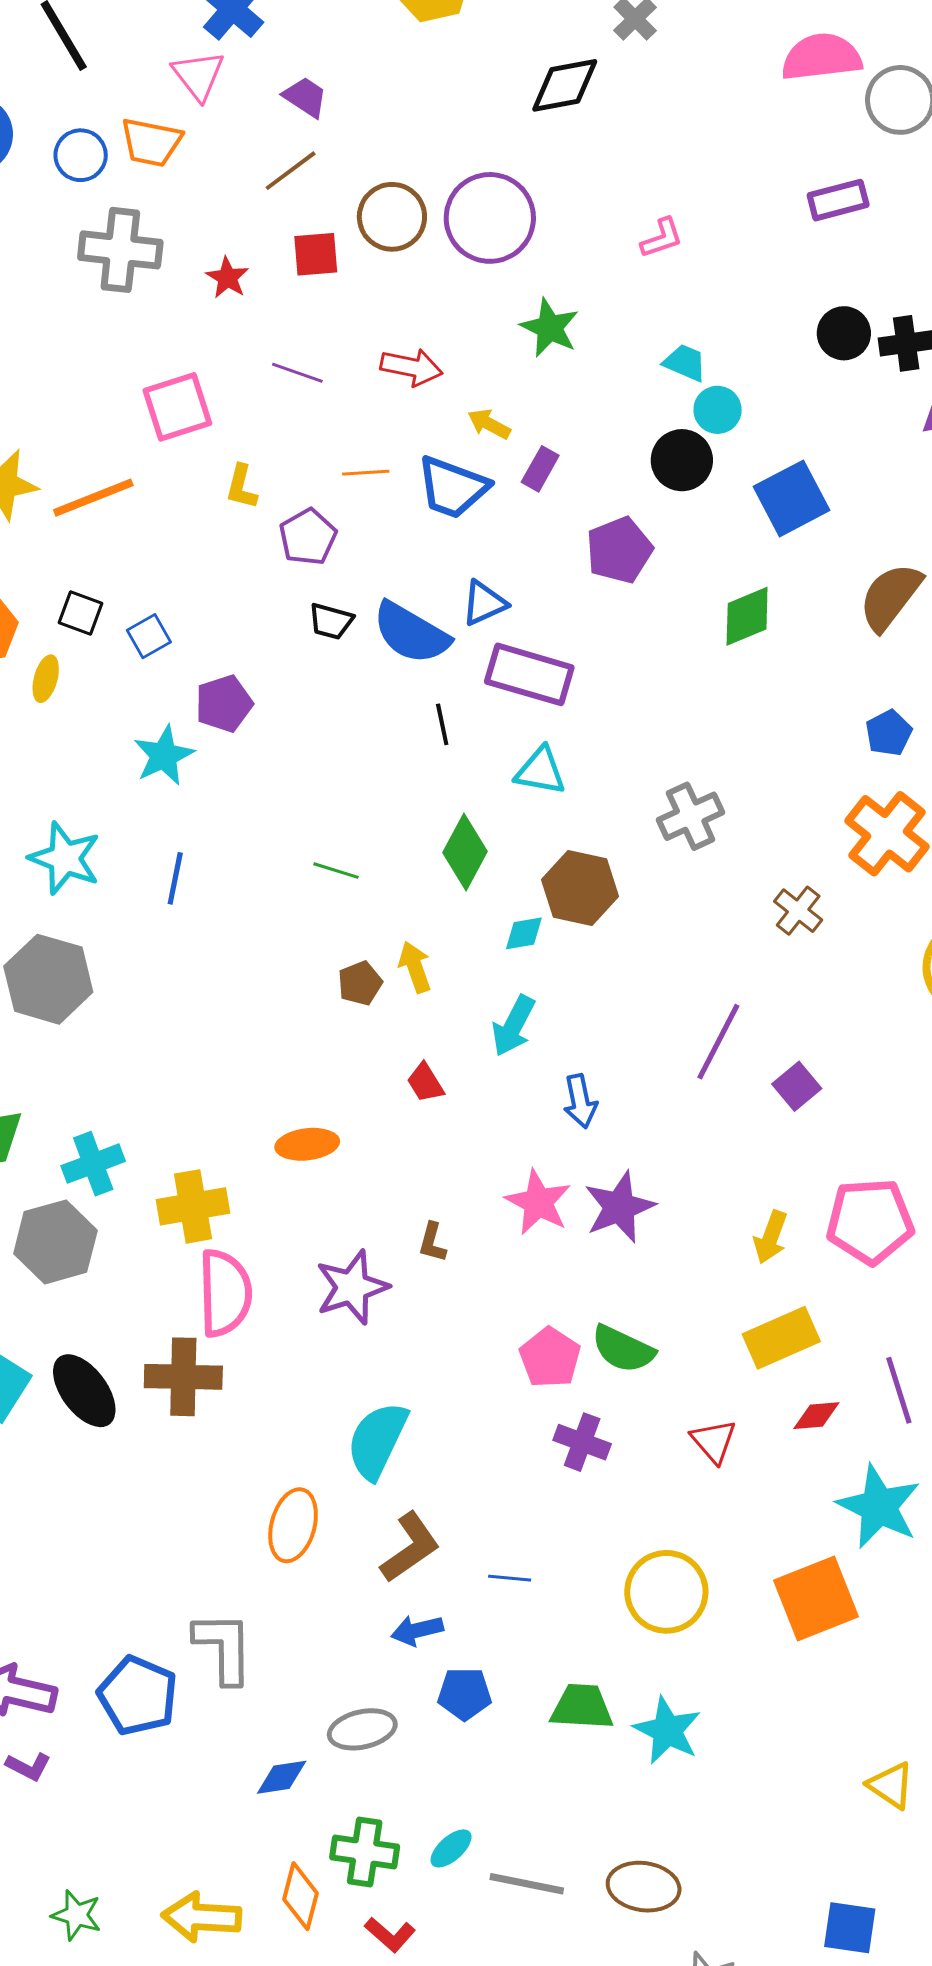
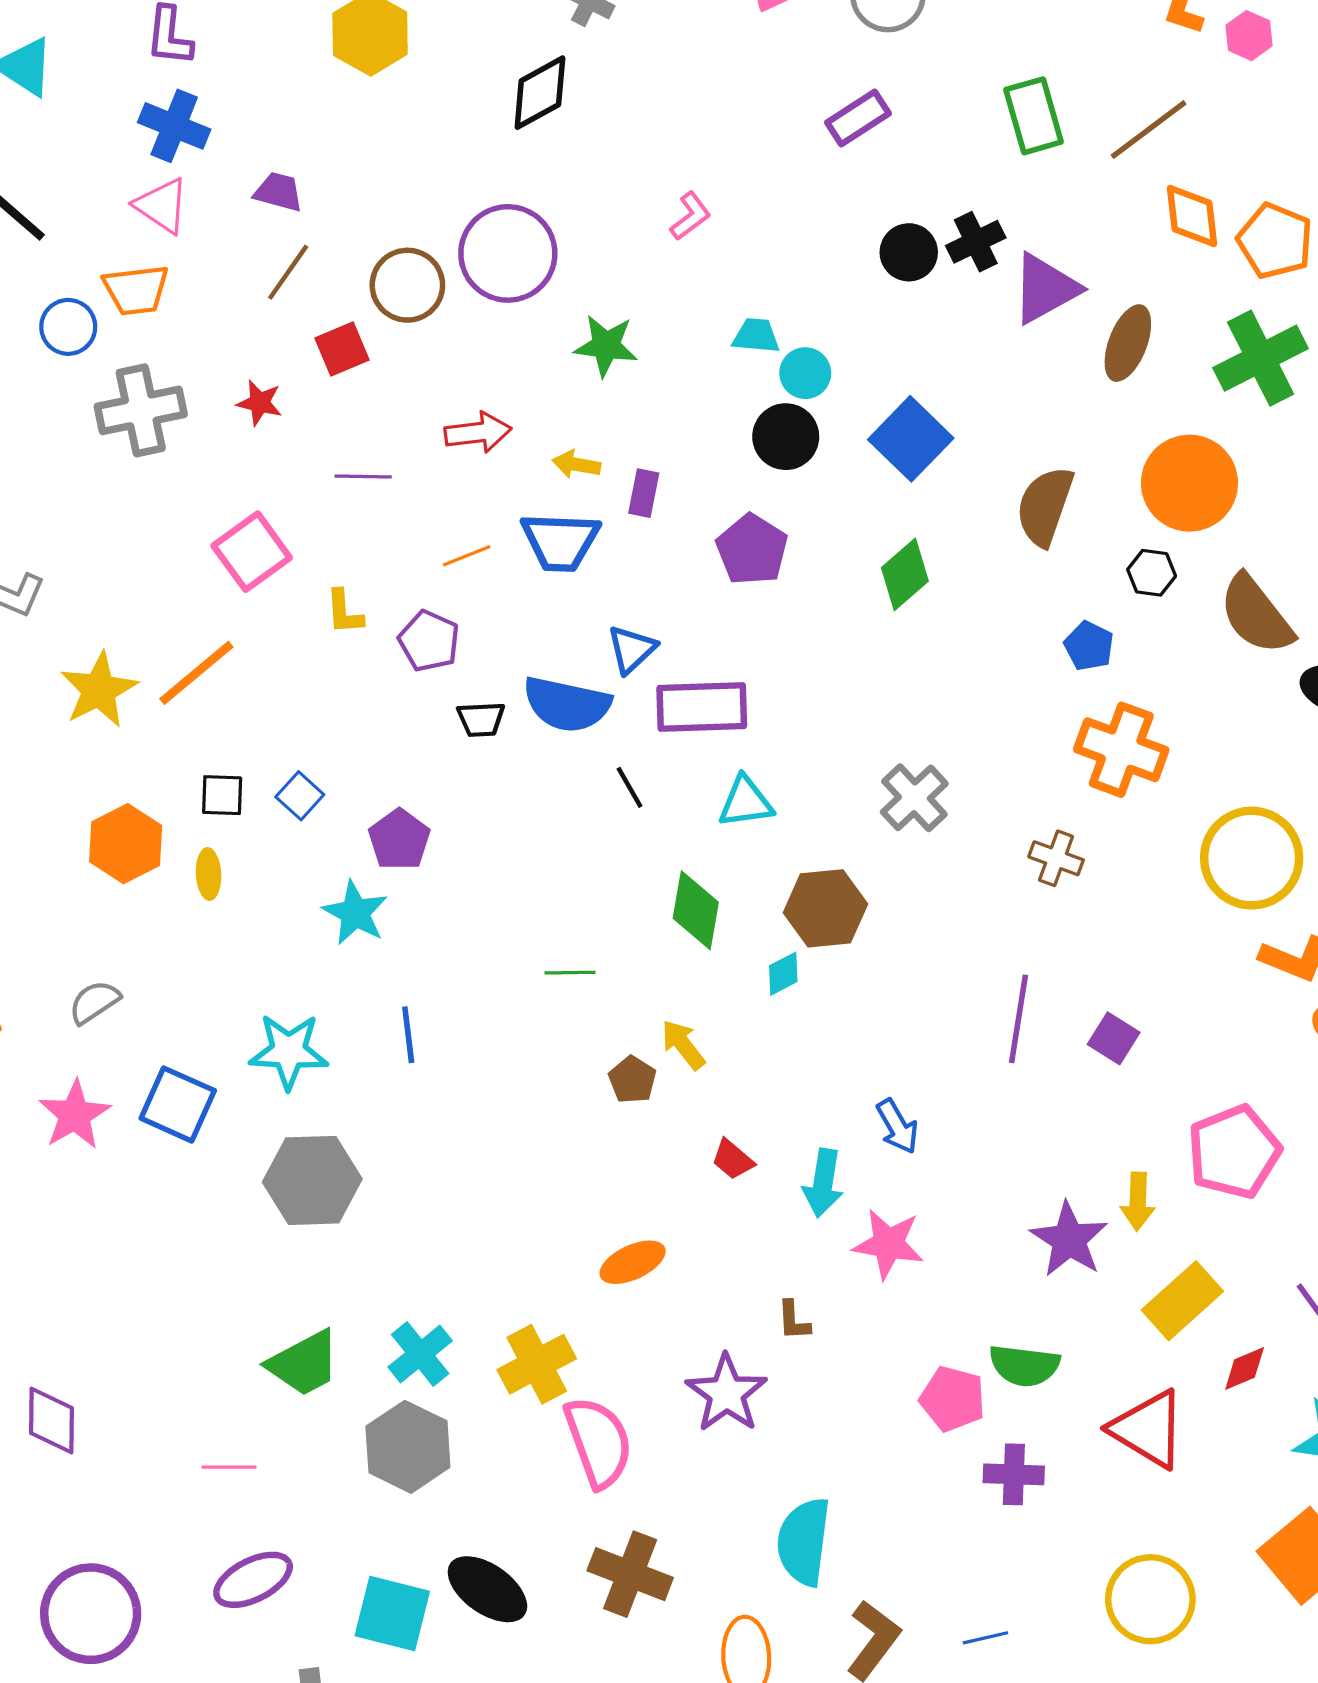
cyan arrow: (513, 1026) -> (823, 1183), moved
purple star: (619, 1207) -> (1069, 1240), moved
brown cross: (183, 1377) -> (630, 1574), moved, turned 38
red triangle: (714, 1441) -> (1148, 1429), size x1.6

